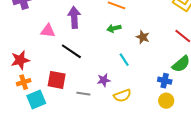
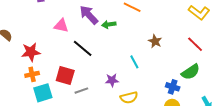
purple arrow: (74, 17) -> (89, 15), turned -45
green arrow: (114, 28) -> (109, 24), moved
gray line: (83, 94) -> (81, 91), moved, turned -32

